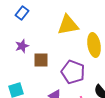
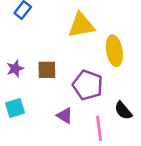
purple star: (22, 46) -> (15, 69), moved

